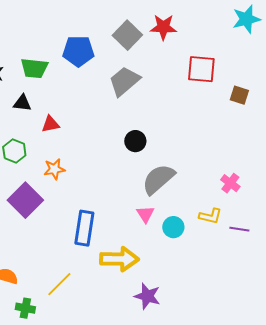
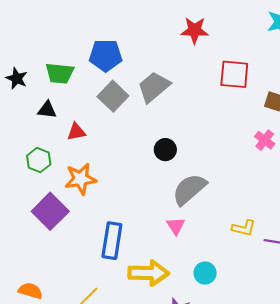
gray square: (127, 35) -> (113, 96), moved
orange star: (54, 169) -> (81, 179), size x1.4
pink cross: (230, 183) -> (265, 140), moved
cyan circle: (173, 227) -> (205, 273), moved

